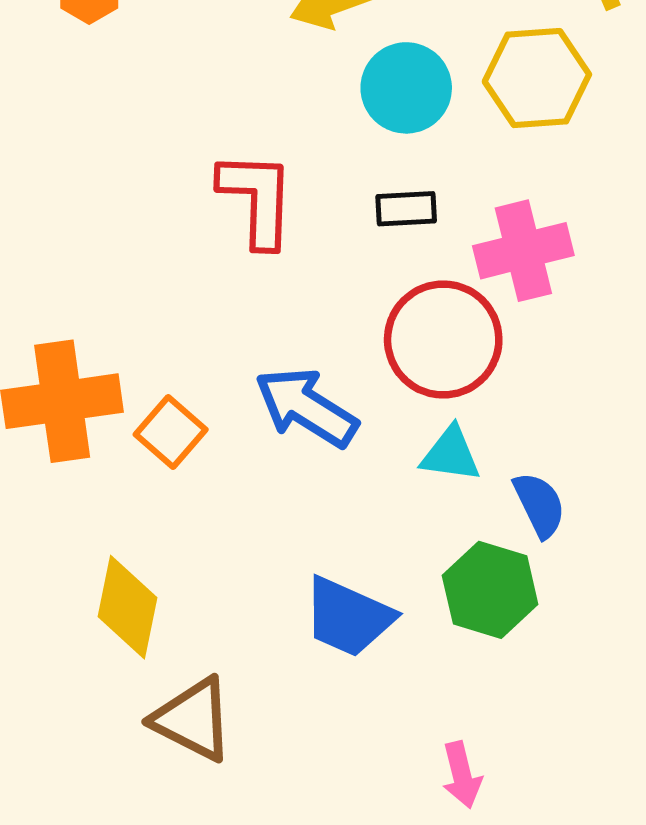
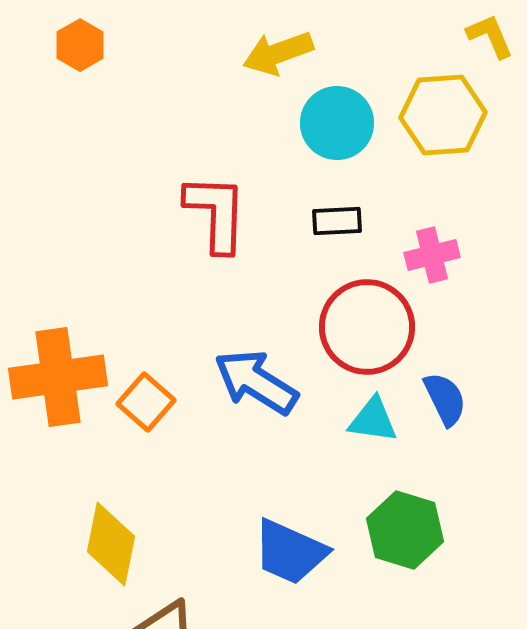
pink cross: (523, 251) -> (432, 255), size x0.7
blue semicircle: (539, 505) -> (445, 399), moved

